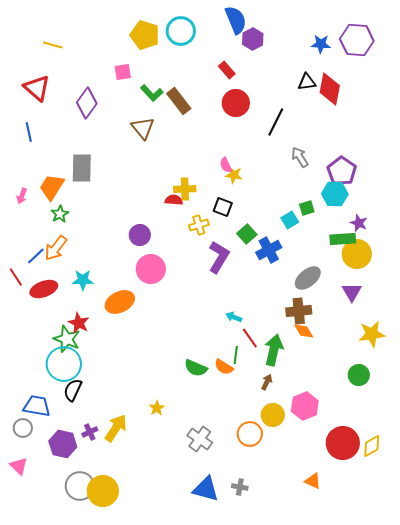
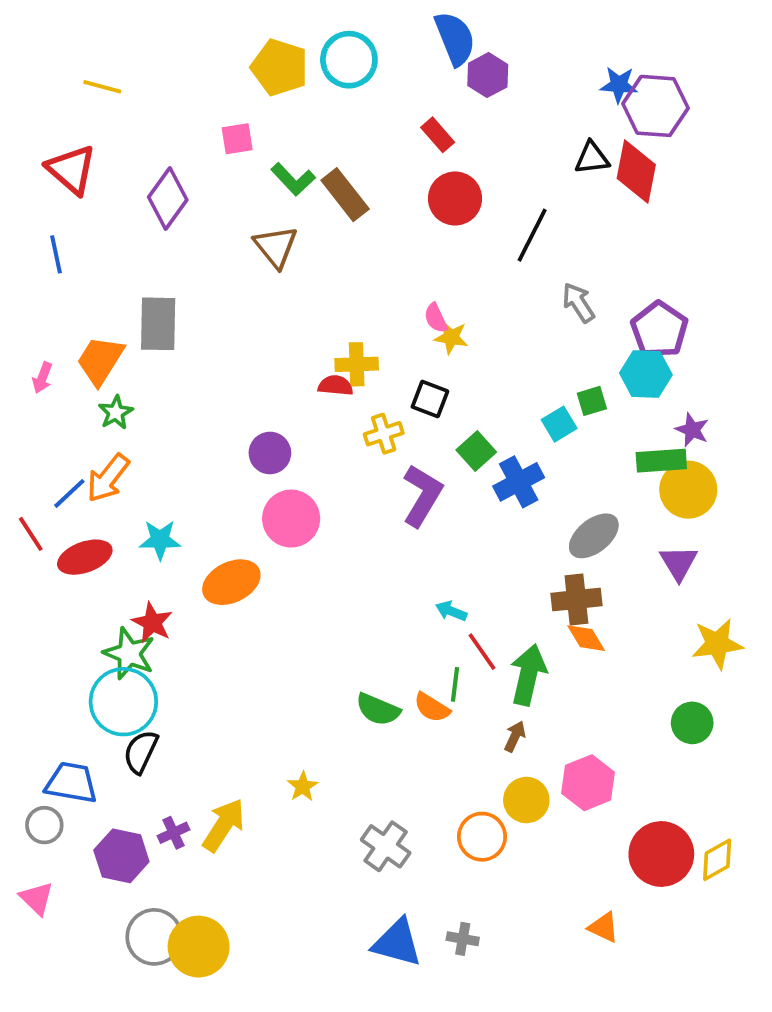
purple hexagon: (357, 40) -> (656, 106), moved

